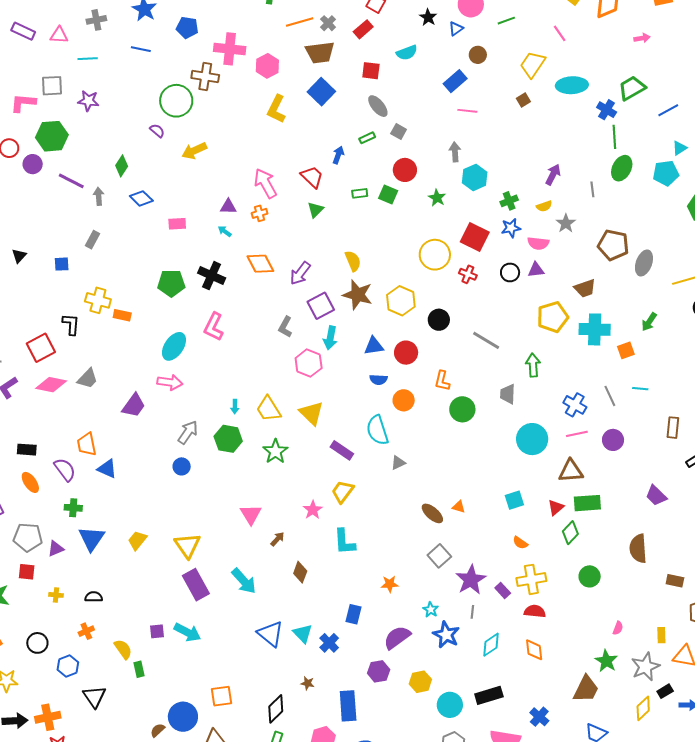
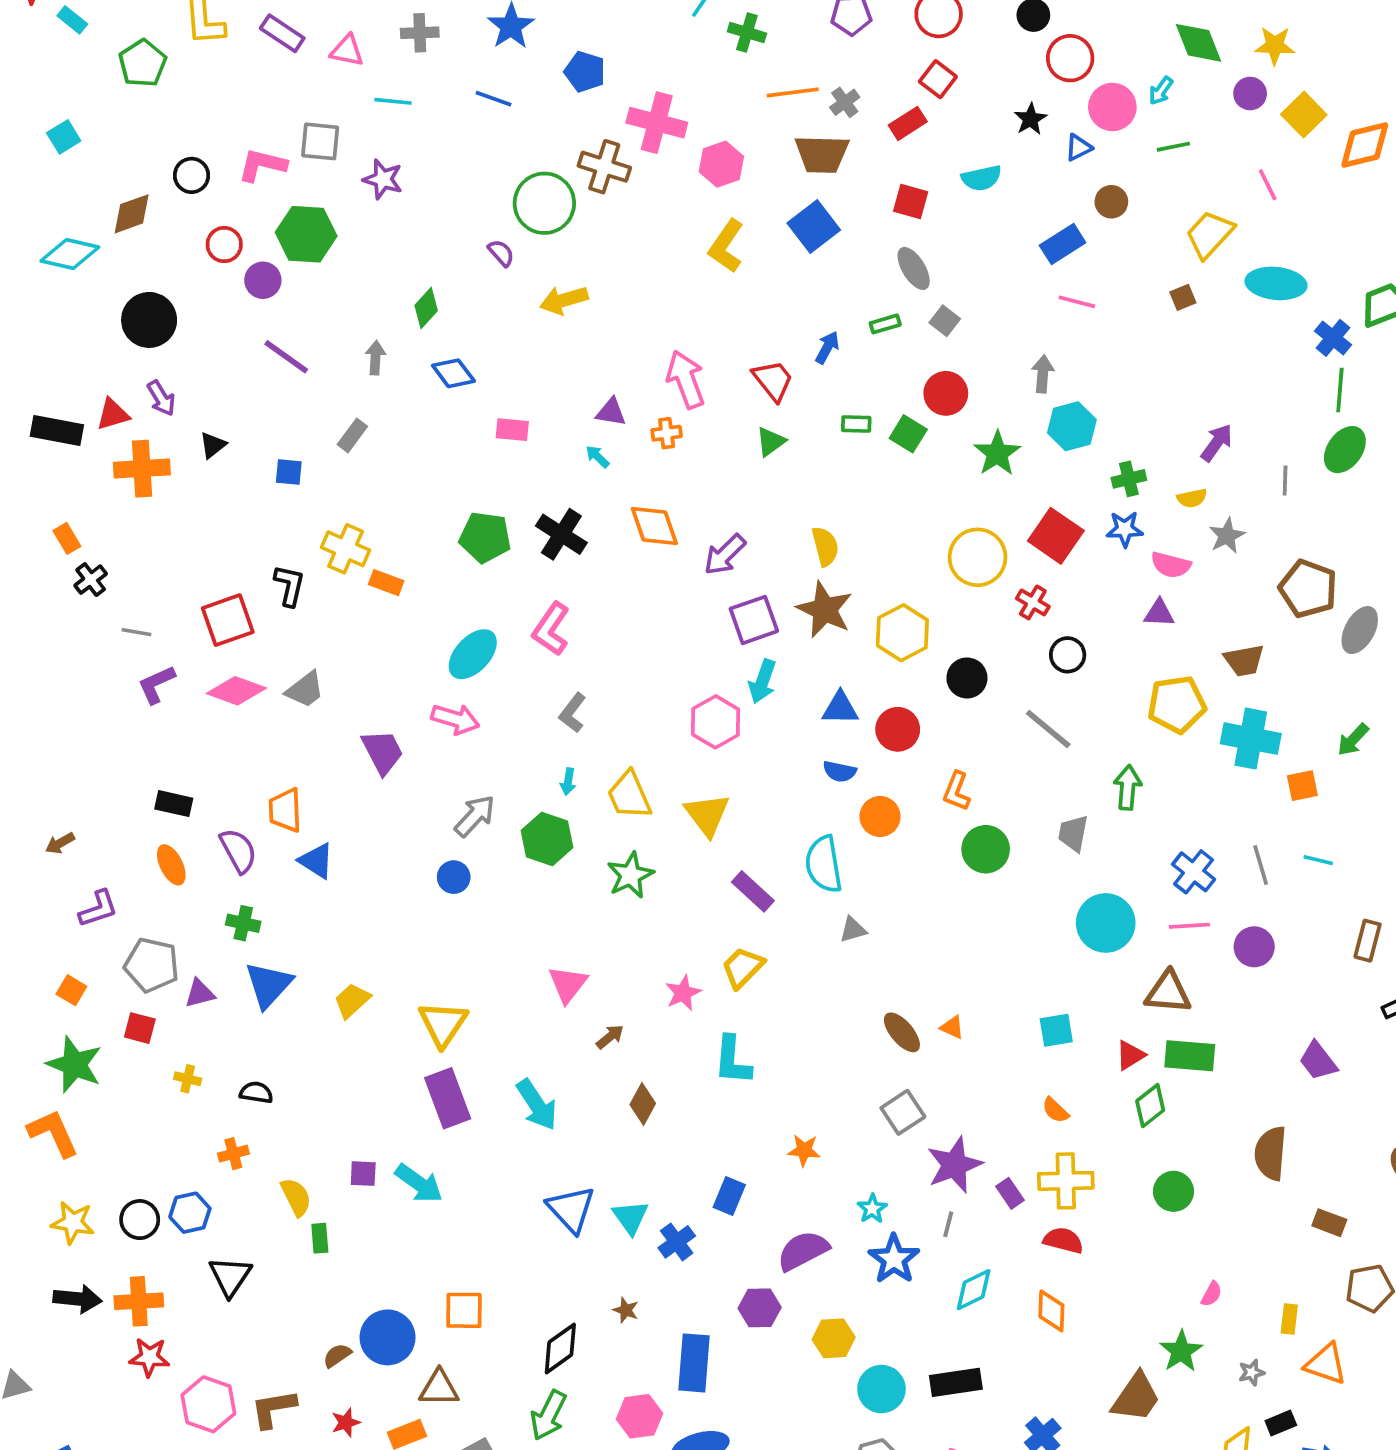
purple line: (71, 181) -> (286, 357), moved
green star: (437, 198) -> (997, 453), size x1.4
black circle: (510, 272) -> (1068, 655), moved
gray L-shape: (285, 327) -> (573, 713), moved
purple trapezoid: (134, 405) -> (383, 752), turned -72
black circle: (37, 643) -> (140, 1220), moved
gray star: (645, 667) -> (1252, 1372), size x0.5

